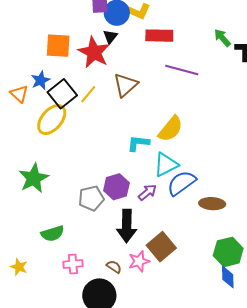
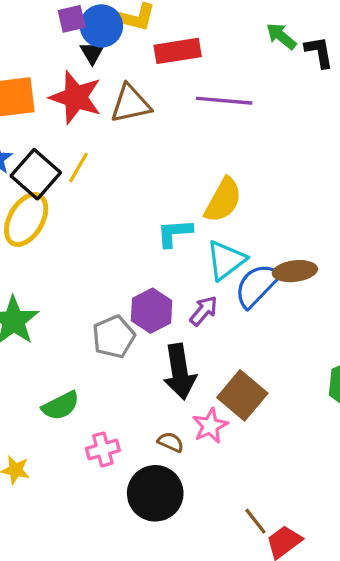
black triangle: (110, 37) -> (92, 53), moved
brown triangle: (125, 85) -> (131, 104), moved, turned 40
brown ellipse: (212, 204) -> (295, 271), moved

